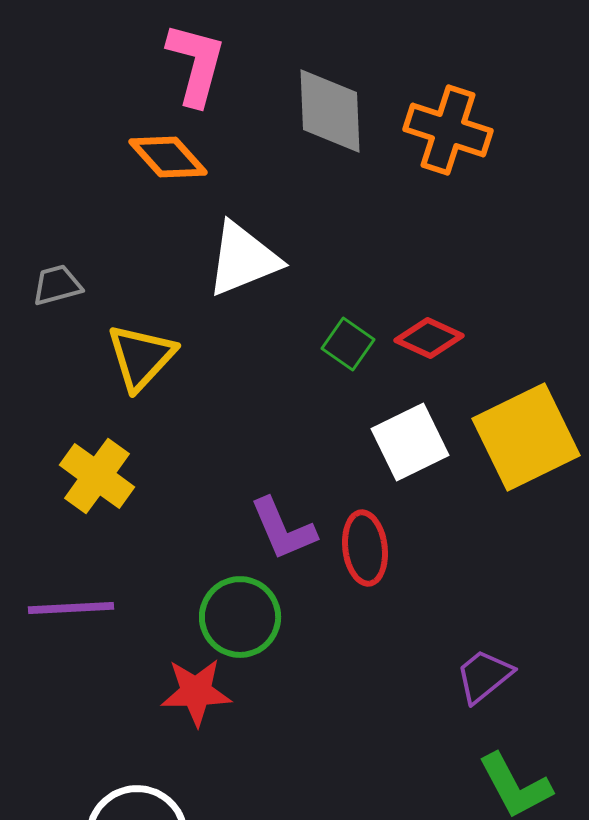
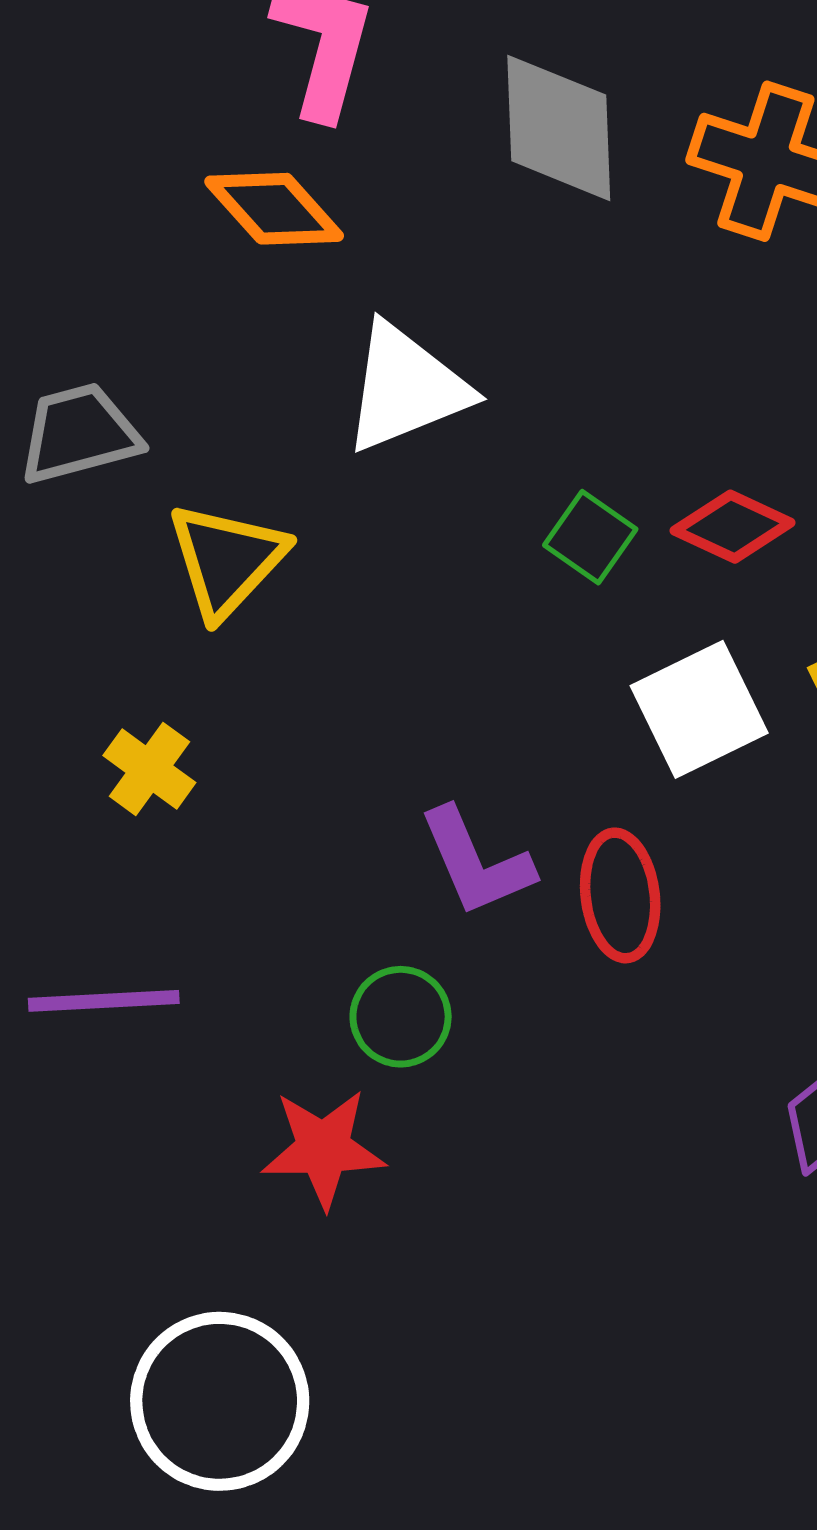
gray trapezoid: (57, 285) -> (79, 434), size x1.4
yellow cross: (97, 476) -> (149, 769), size x0.7
green circle: (240, 617) -> (401, 1017), size x0.7

